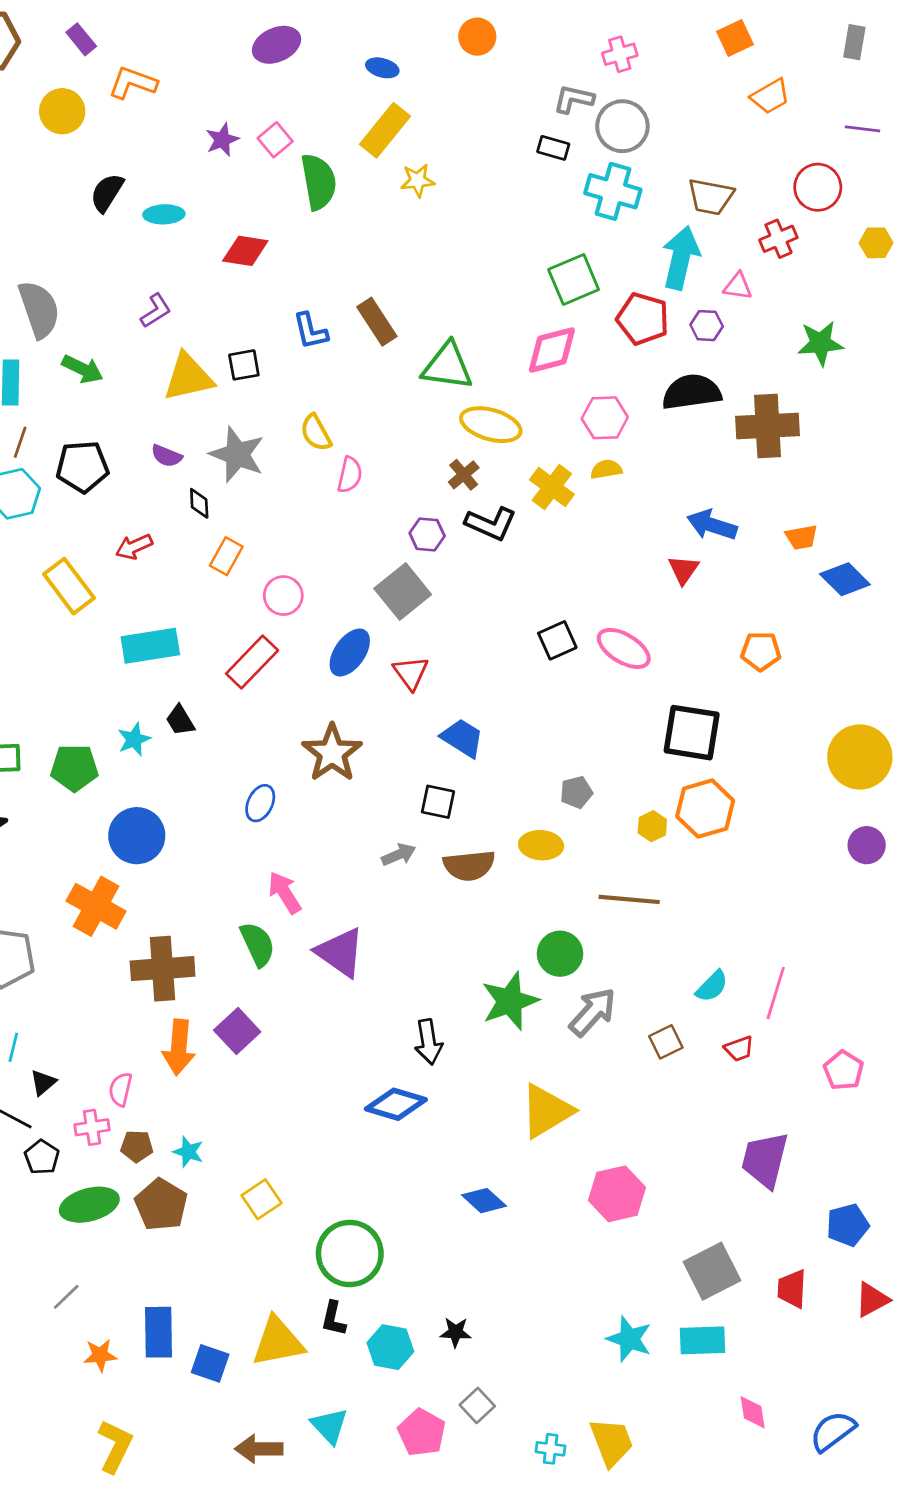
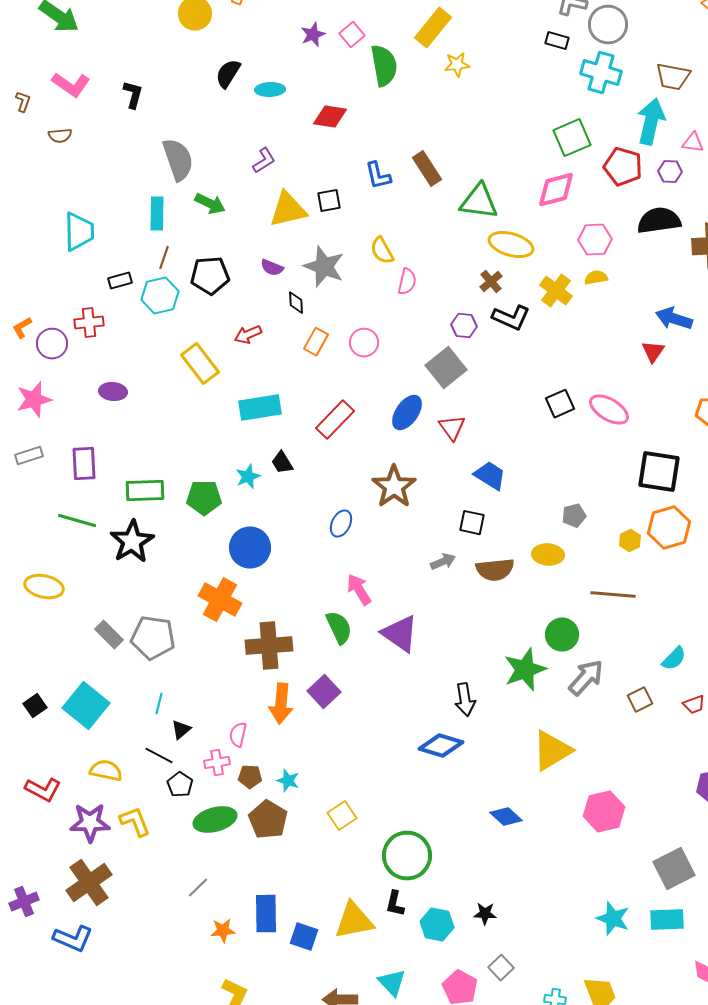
pink circle: (283, 596) -> (364, 343), moved

